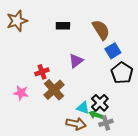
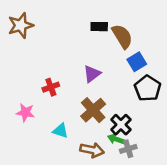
black rectangle: (63, 26) -> (99, 27), moved
brown cross: (54, 90) -> (93, 110), moved
cyan triangle: (83, 108) -> (60, 131), moved

